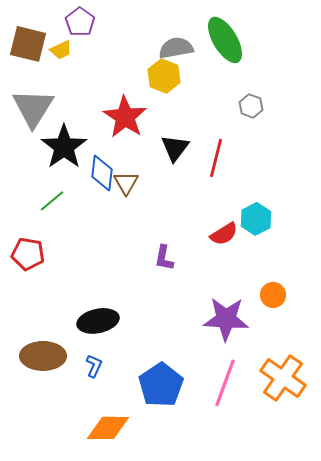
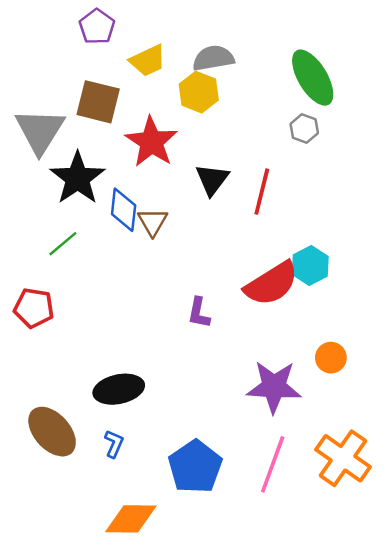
green ellipse: (225, 40) -> (313, 78), moved
brown square: (28, 44) -> (98, 102), moved
yellow trapezoid: (61, 50) -> (148, 61), moved, size x1.4
red semicircle: (224, 234) -> (271, 284), size x1.6
brown ellipse: (43, 356) -> (52, 432), turned 48

